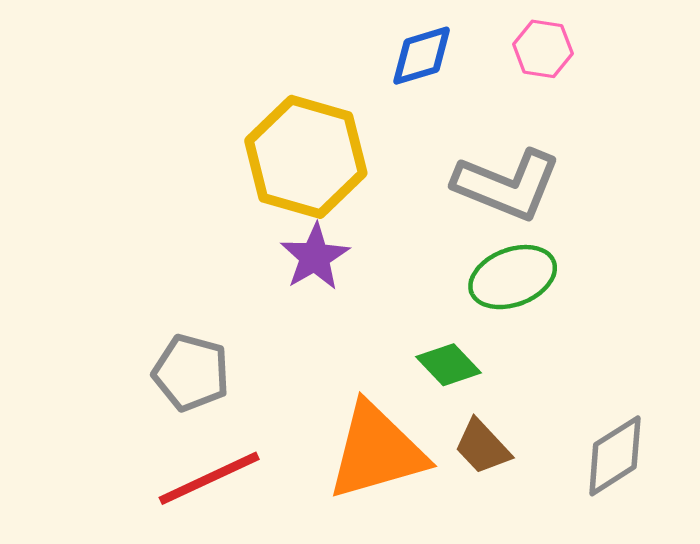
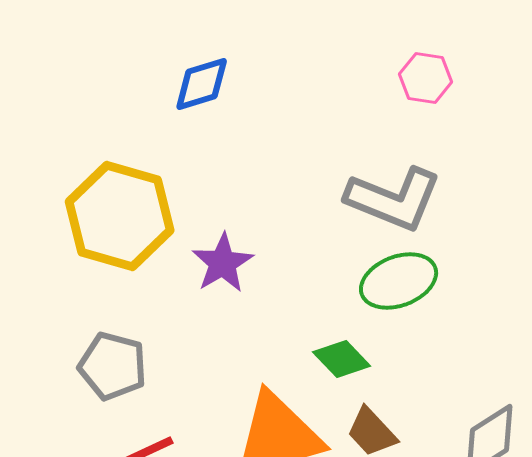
blue diamond: (422, 56) -> (202, 84), moved
yellow hexagon: (306, 157) -> (120, 216), moved

